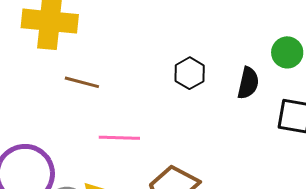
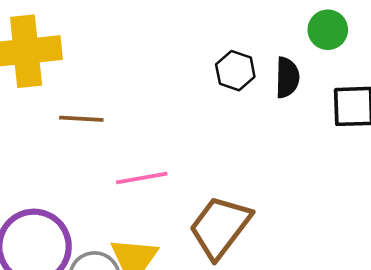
black hexagon: (190, 73) -> (235, 71), moved

